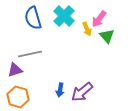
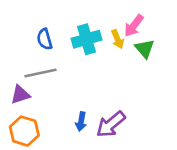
cyan cross: (64, 16) -> (86, 39), moved, turned 30
blue semicircle: (33, 18) -> (45, 39), moved, size x0.7

